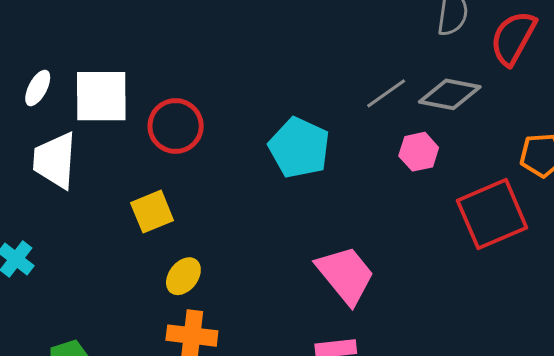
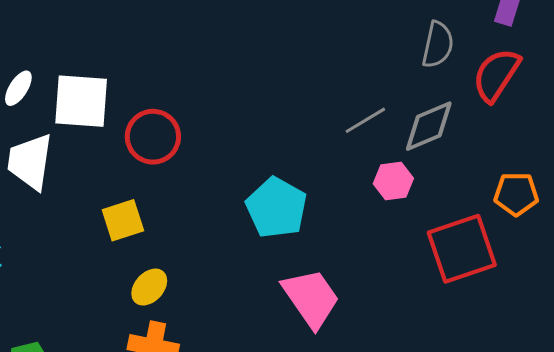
gray diamond: (450, 94) -> (429, 126), turned -38
cyan pentagon: (299, 148) -> (277, 208), moved

